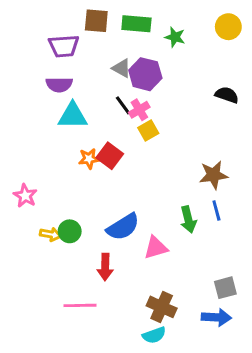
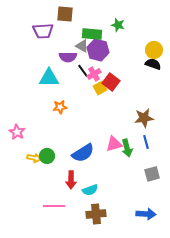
green rectangle: (136, 24) -> (92, 34), moved
yellow circle: (228, 27) -> (154, 50), moved
purple semicircle: (59, 85) -> (68, 57), moved
red square: (110, 156) -> (111, 82), moved
pink triangle: (156, 248) -> (114, 144), moved
gray square: (225, 288) -> (152, 174), moved
brown cross: (162, 307) -> (96, 214), moved, turned -30
cyan semicircle: (154, 335) -> (90, 190), moved

